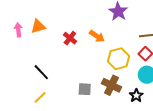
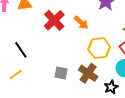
red cross: (70, 38) -> (54, 20), size x1.5

